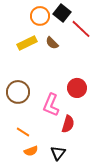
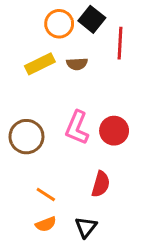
red line: (81, 29) -> (120, 43), turned 50
brown semicircle: (52, 43) -> (77, 64), turned -48
pink L-shape: (51, 105) -> (77, 128), moved
orange line: (23, 132) -> (46, 194), moved

